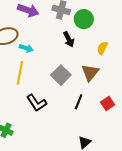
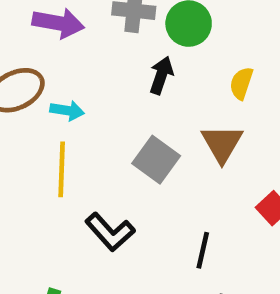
black arrow: (69, 39) -> (161, 75), turned -126
black line: (79, 102) -> (203, 250), moved

